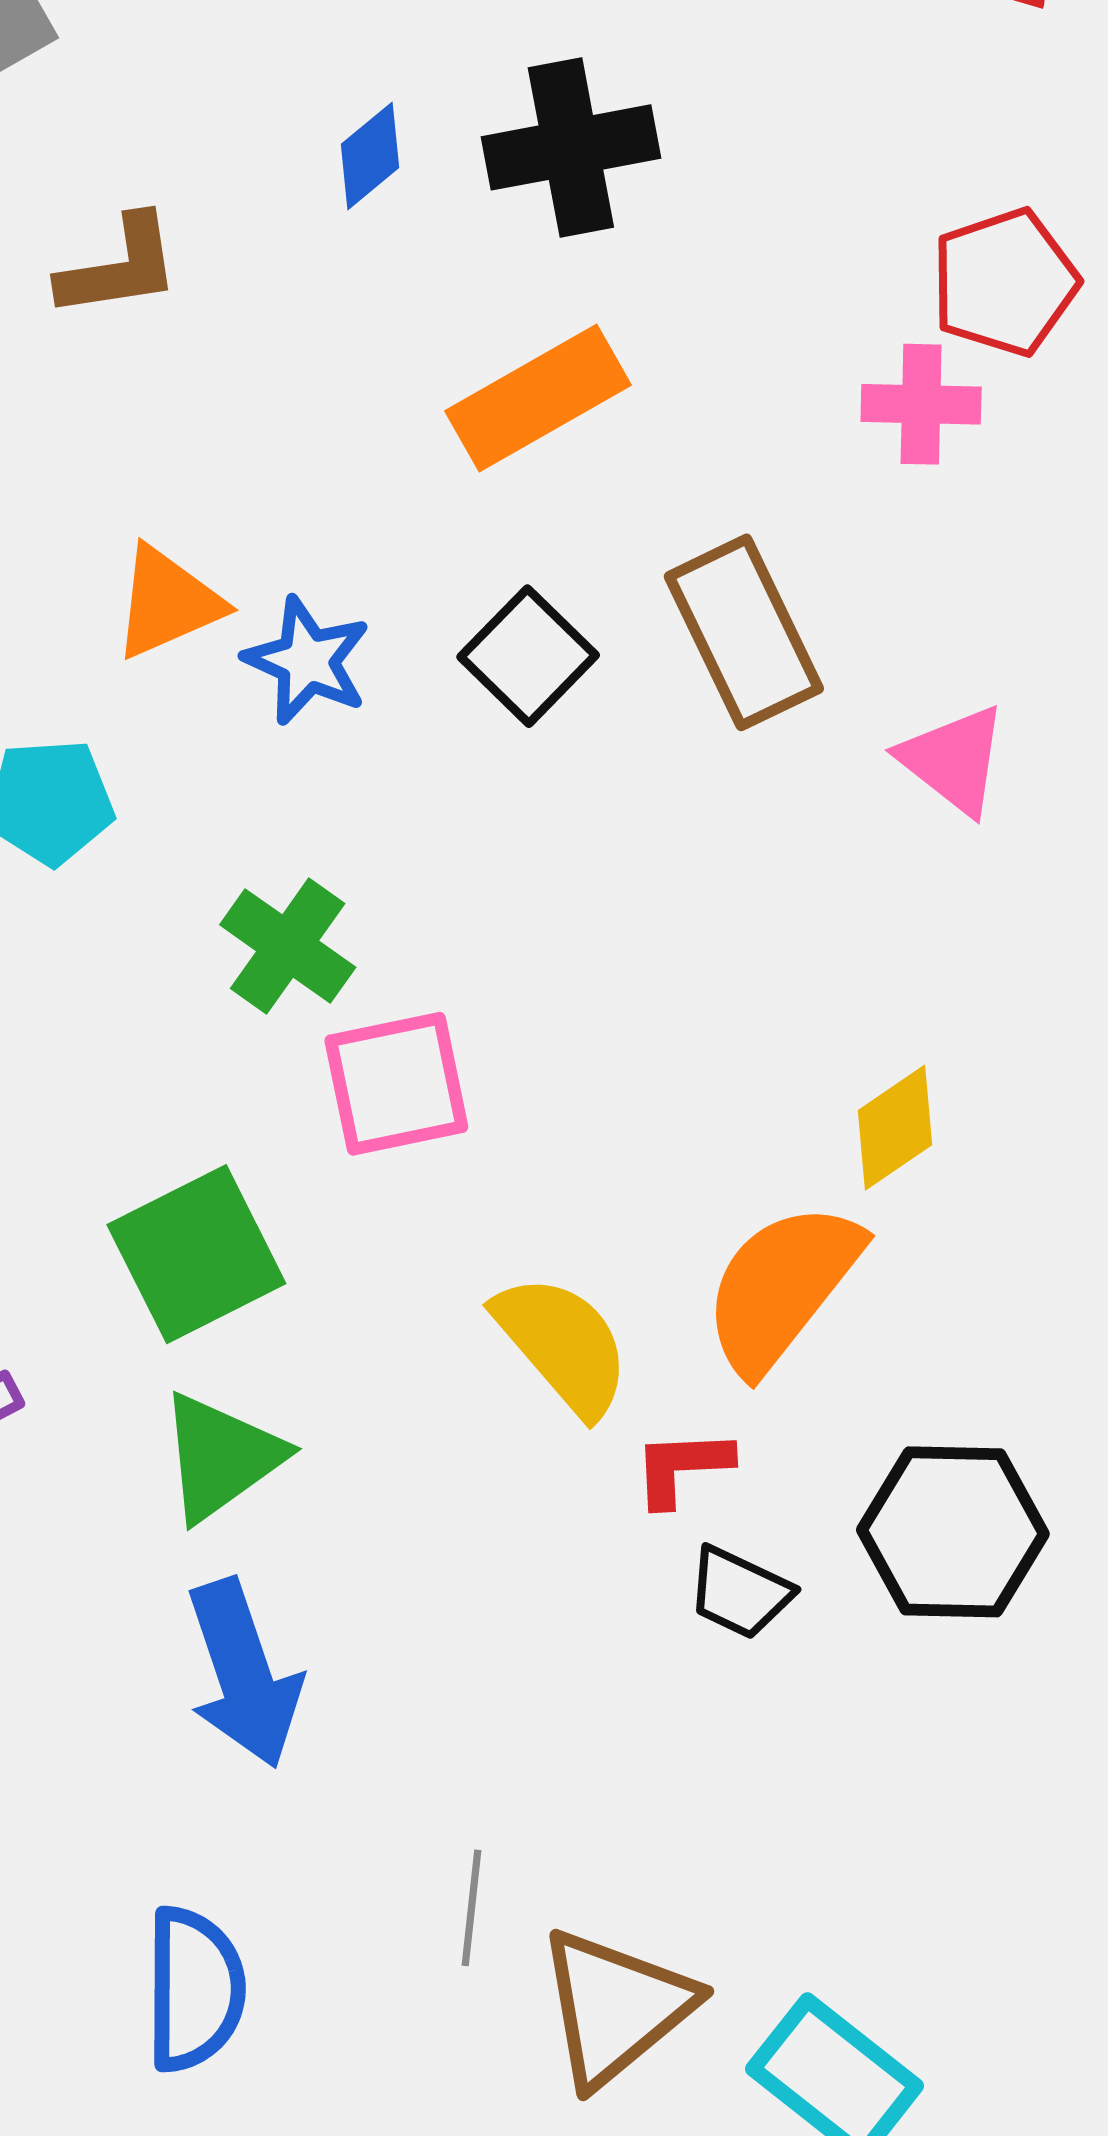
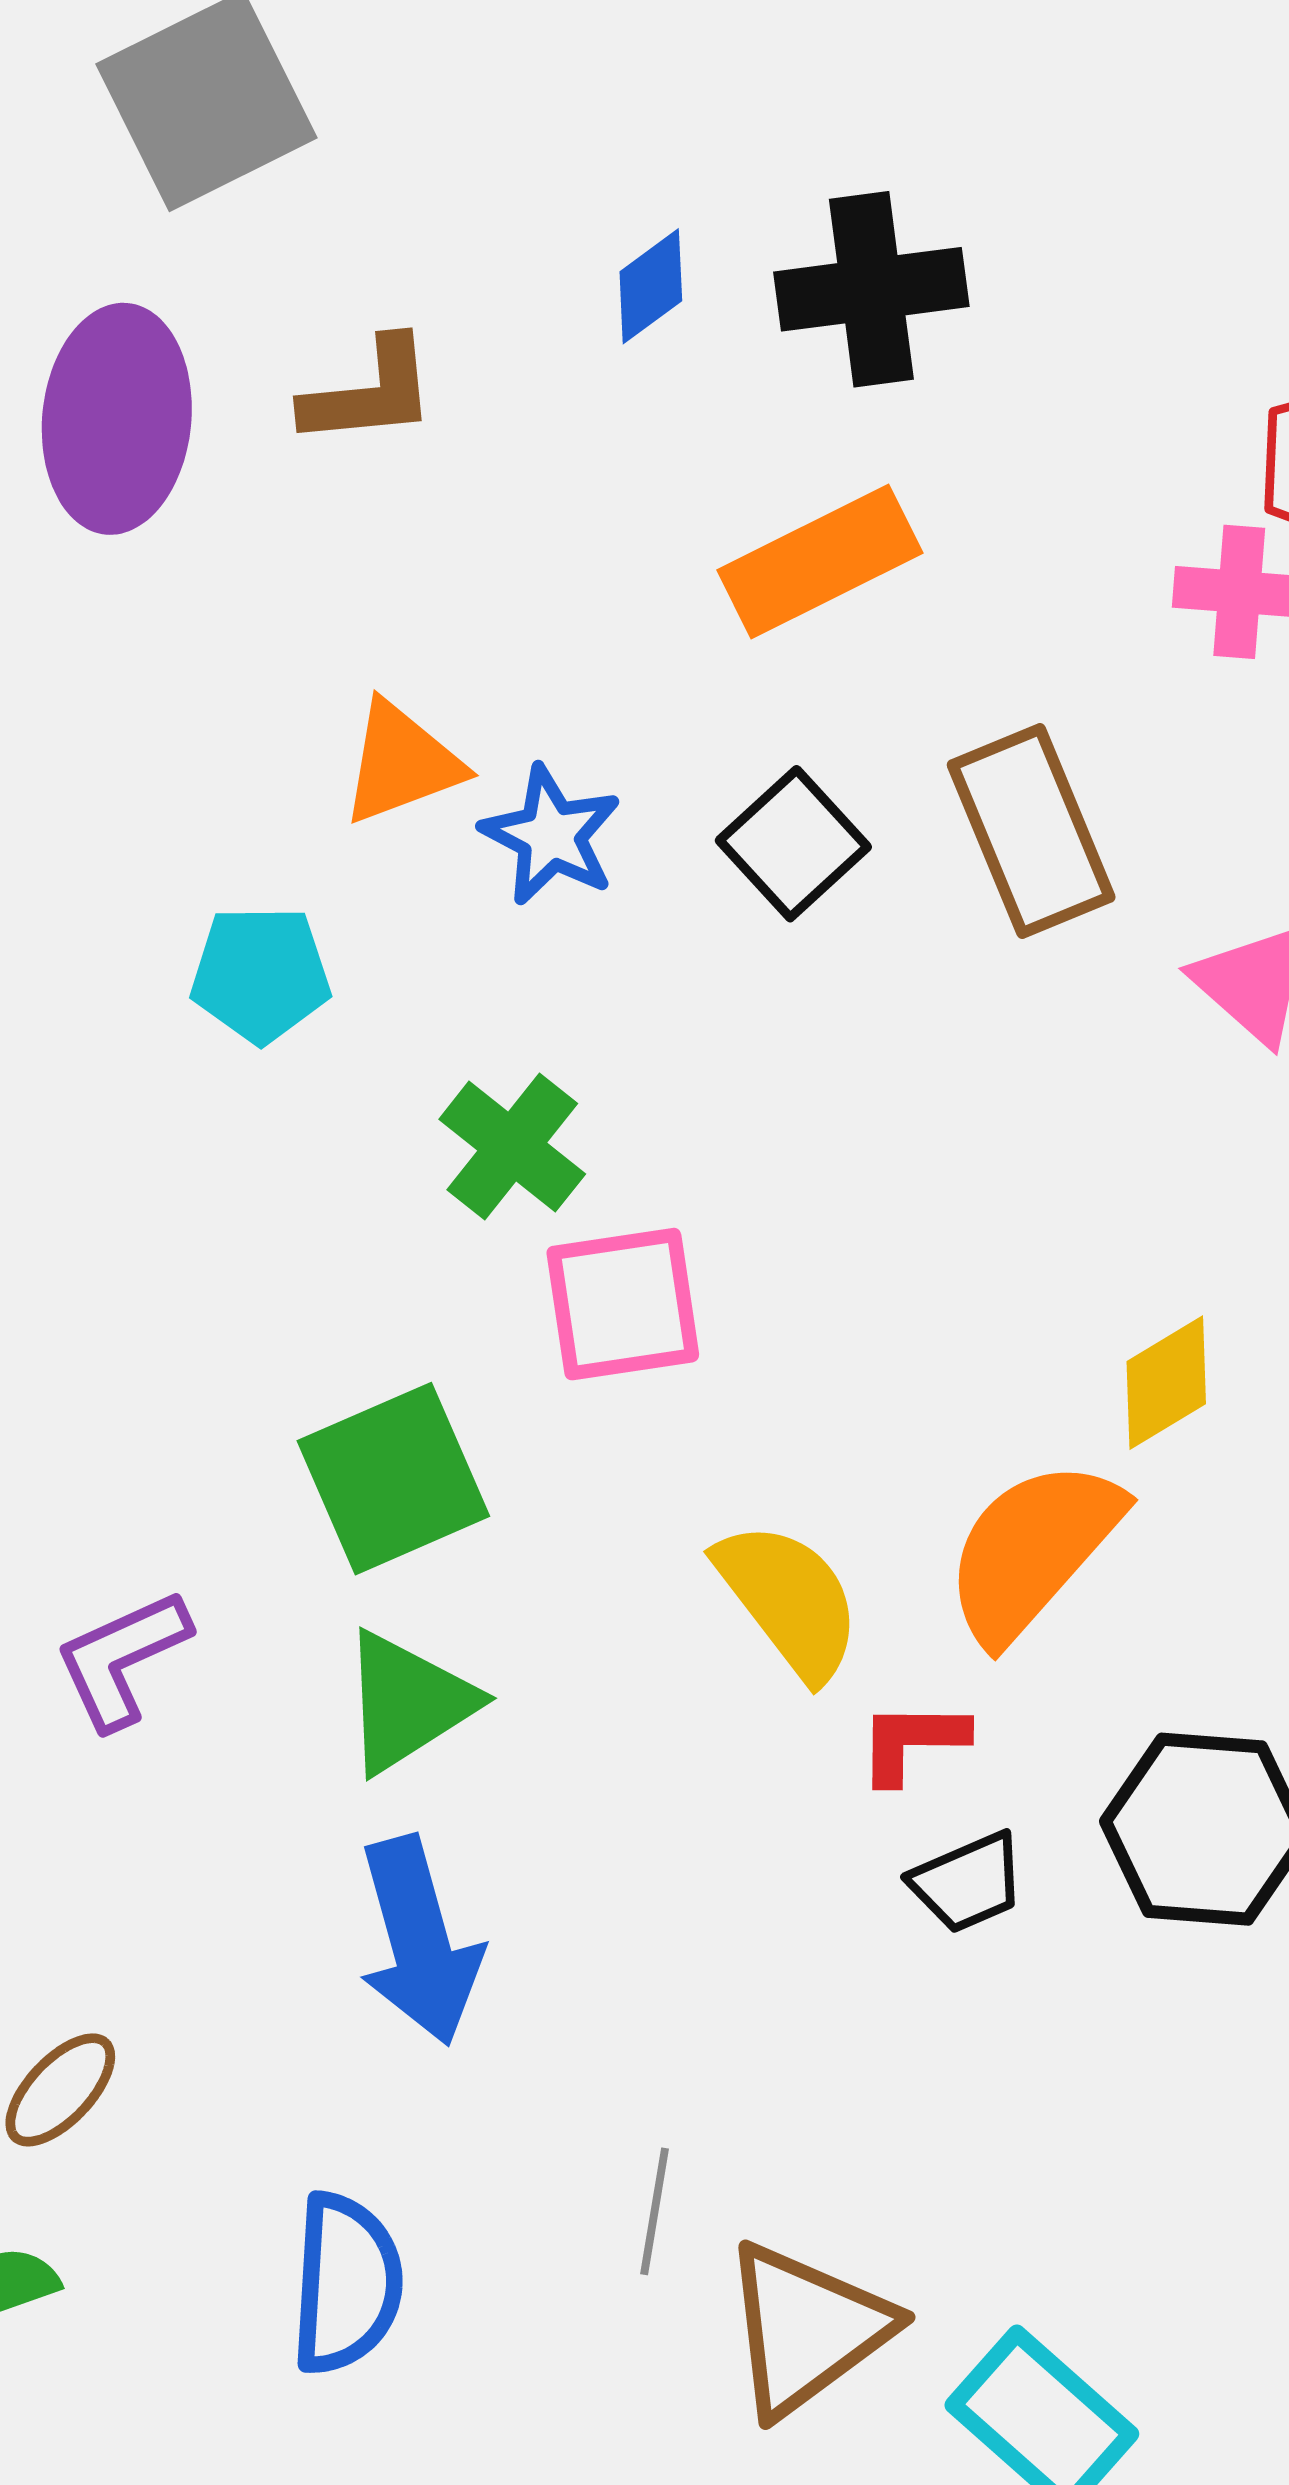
black trapezoid: (740, 1593) -> (968, 1882), turned -52

